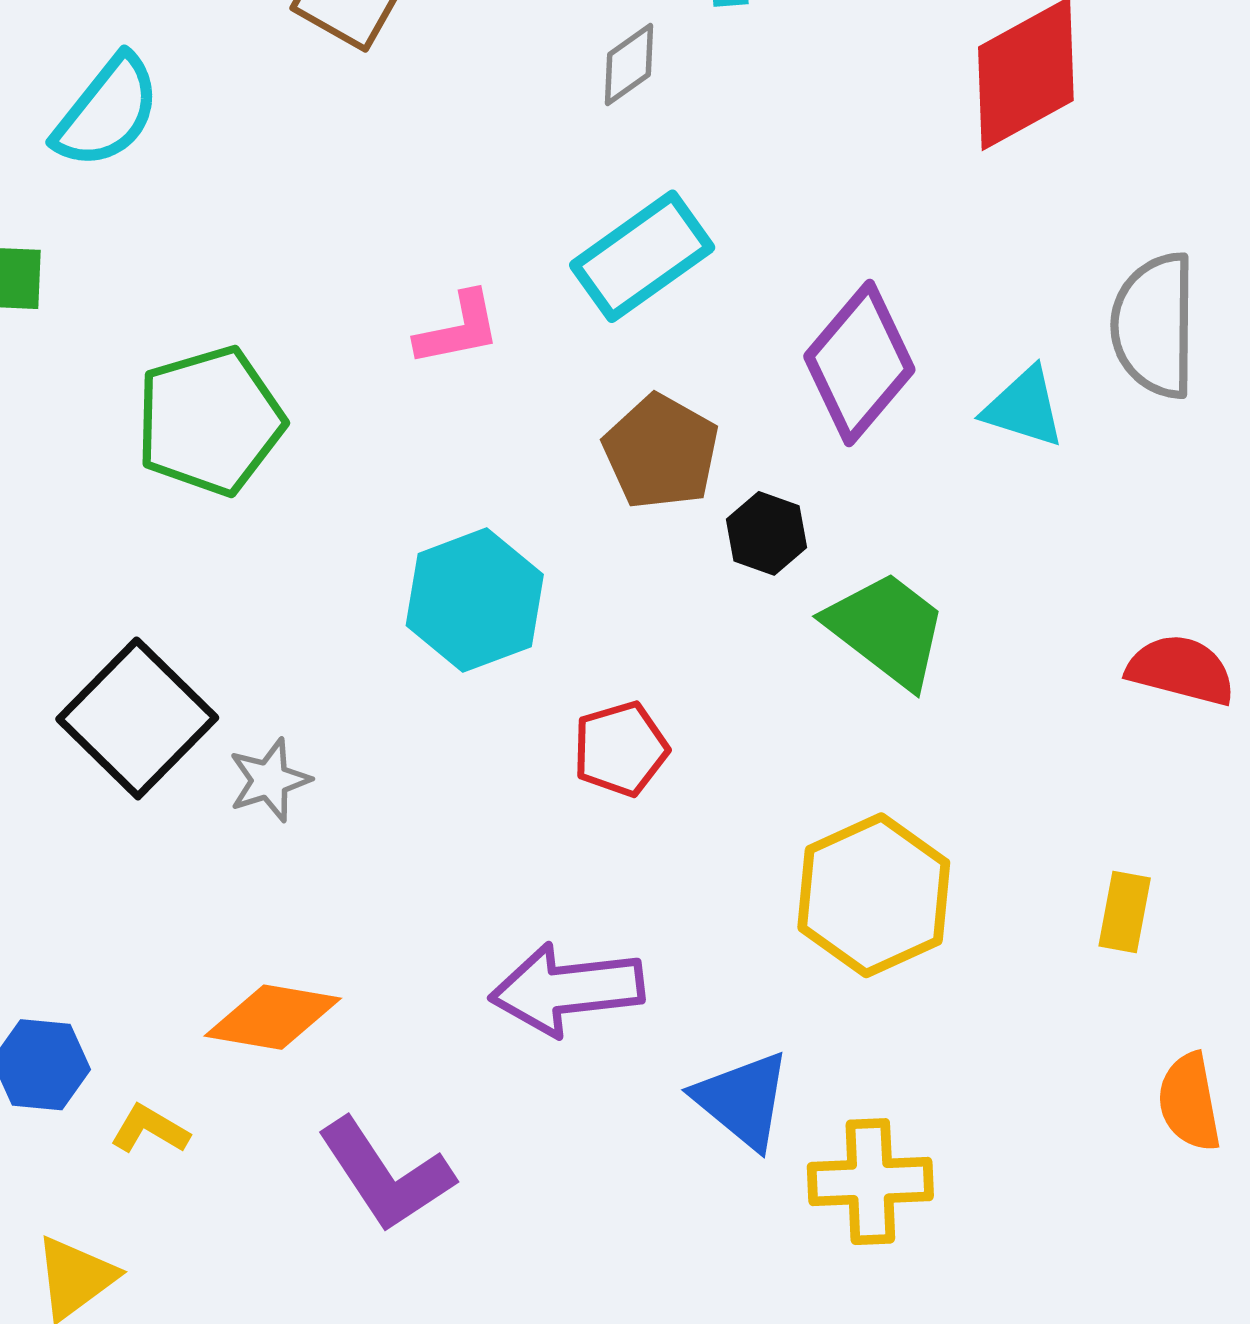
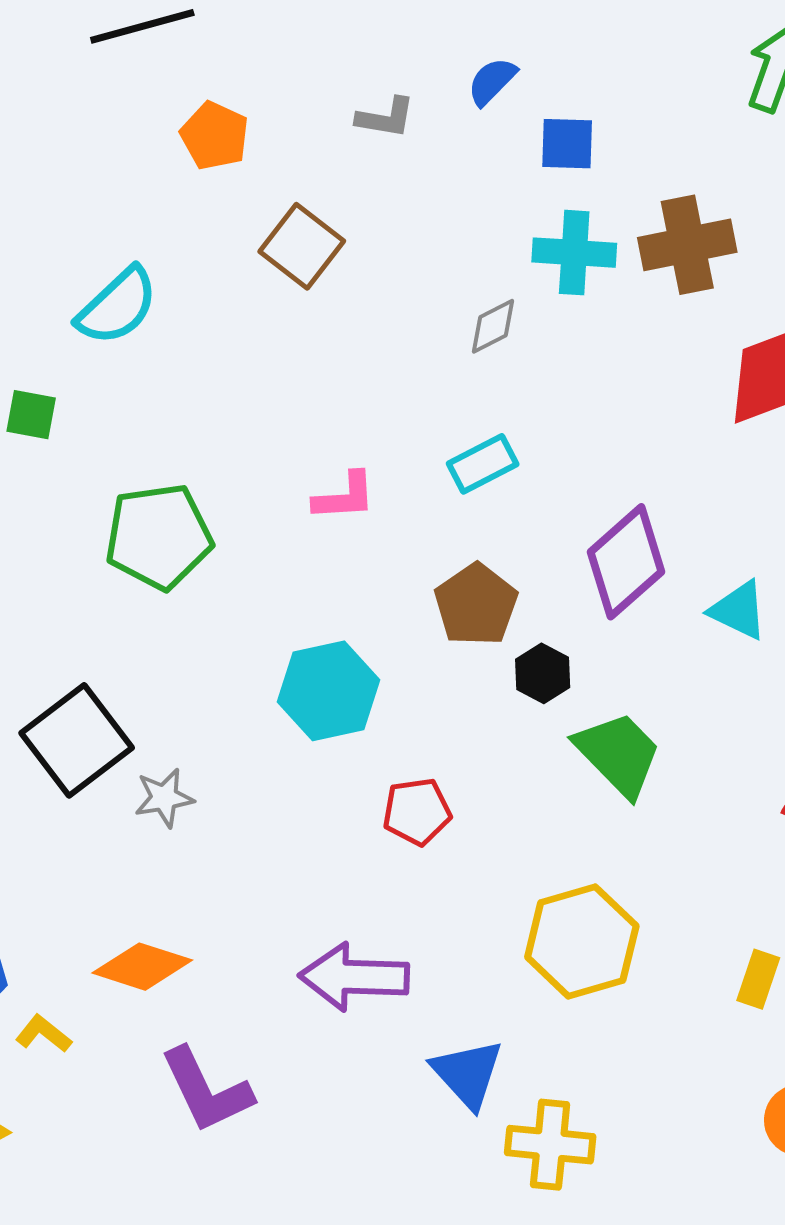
cyan rectangle: (642, 256) -> (483, 464), size x0.7

